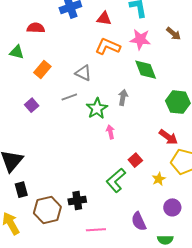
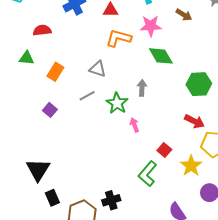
yellow star: (159, 179) -> (191, 166), size x1.5

